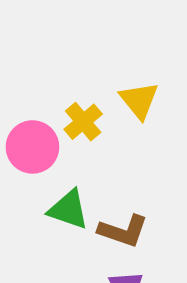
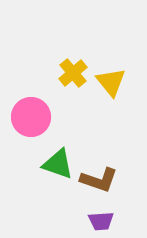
yellow cross: (83, 122) -> (73, 73), moved

